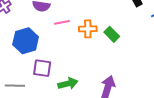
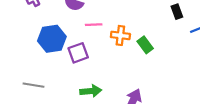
purple square: (42, 68) -> (78, 53), moved, turned -36

